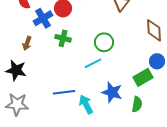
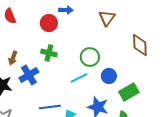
blue cross: (43, 18) -> (29, 75), moved
blue circle: (157, 61) -> (109, 76), moved

